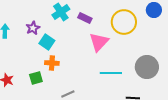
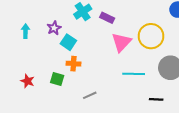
yellow circle: (124, 22) -> (151, 36), moved
green square: (36, 78) -> (57, 79), turned 32

